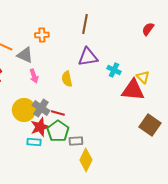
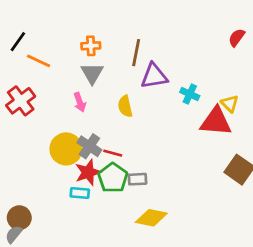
brown line: (85, 24) -> (136, 53), moved
gray triangle: (25, 55) -> (92, 73), moved, turned 36
gray rectangle: (76, 141) -> (138, 179), moved
yellow diamond: (86, 160) -> (151, 218), turned 75

